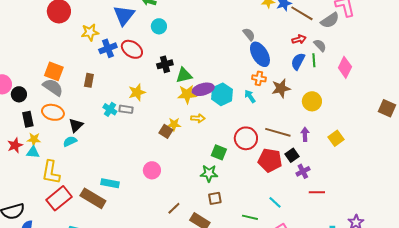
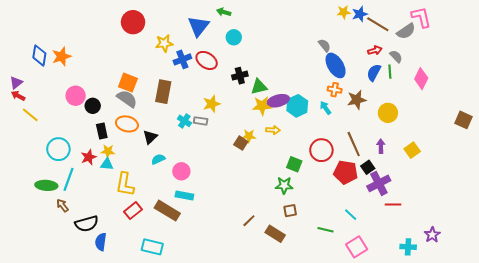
brown rectangle: (89, 80) -> (163, 92), size x1.6
brown line: (278, 132) -> (354, 144), turned 50
cyan semicircle: (70, 141) -> (158, 159), moved
pink circle: (152, 170) -> (181, 171), moved
purple cross: (303, 171) -> (379, 183), size x1.6
red rectangle: (59, 198) -> (133, 211), size x0.7

